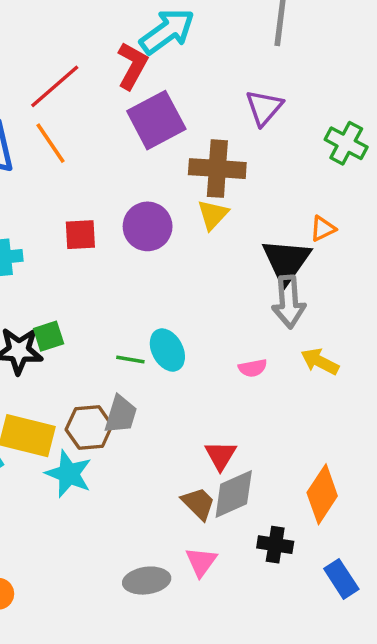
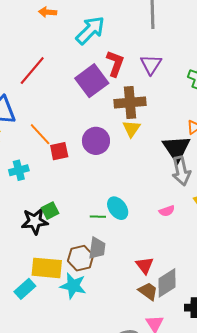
red L-shape: (132, 66) -> (115, 63), moved
orange line: (50, 143) -> (40, 134), moved
red triangle: (221, 455) -> (145, 265), moved

